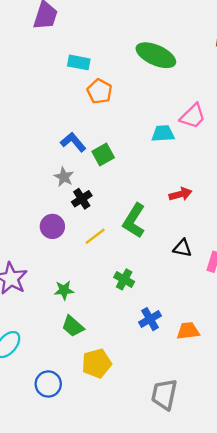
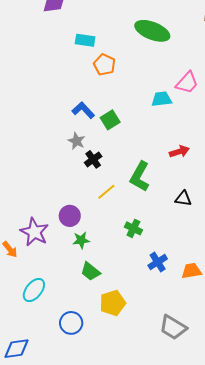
purple circle: (52, 226) -> (70, 216), moved
gray trapezoid: (164, 394) -> (173, 327), turned -68

